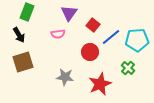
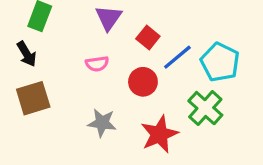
pink semicircle: (58, 34) -> (97, 64), moved
cyan pentagon: (137, 40) -> (220, 62), turned 30
green cross: (128, 68) -> (205, 108), size x1.5

